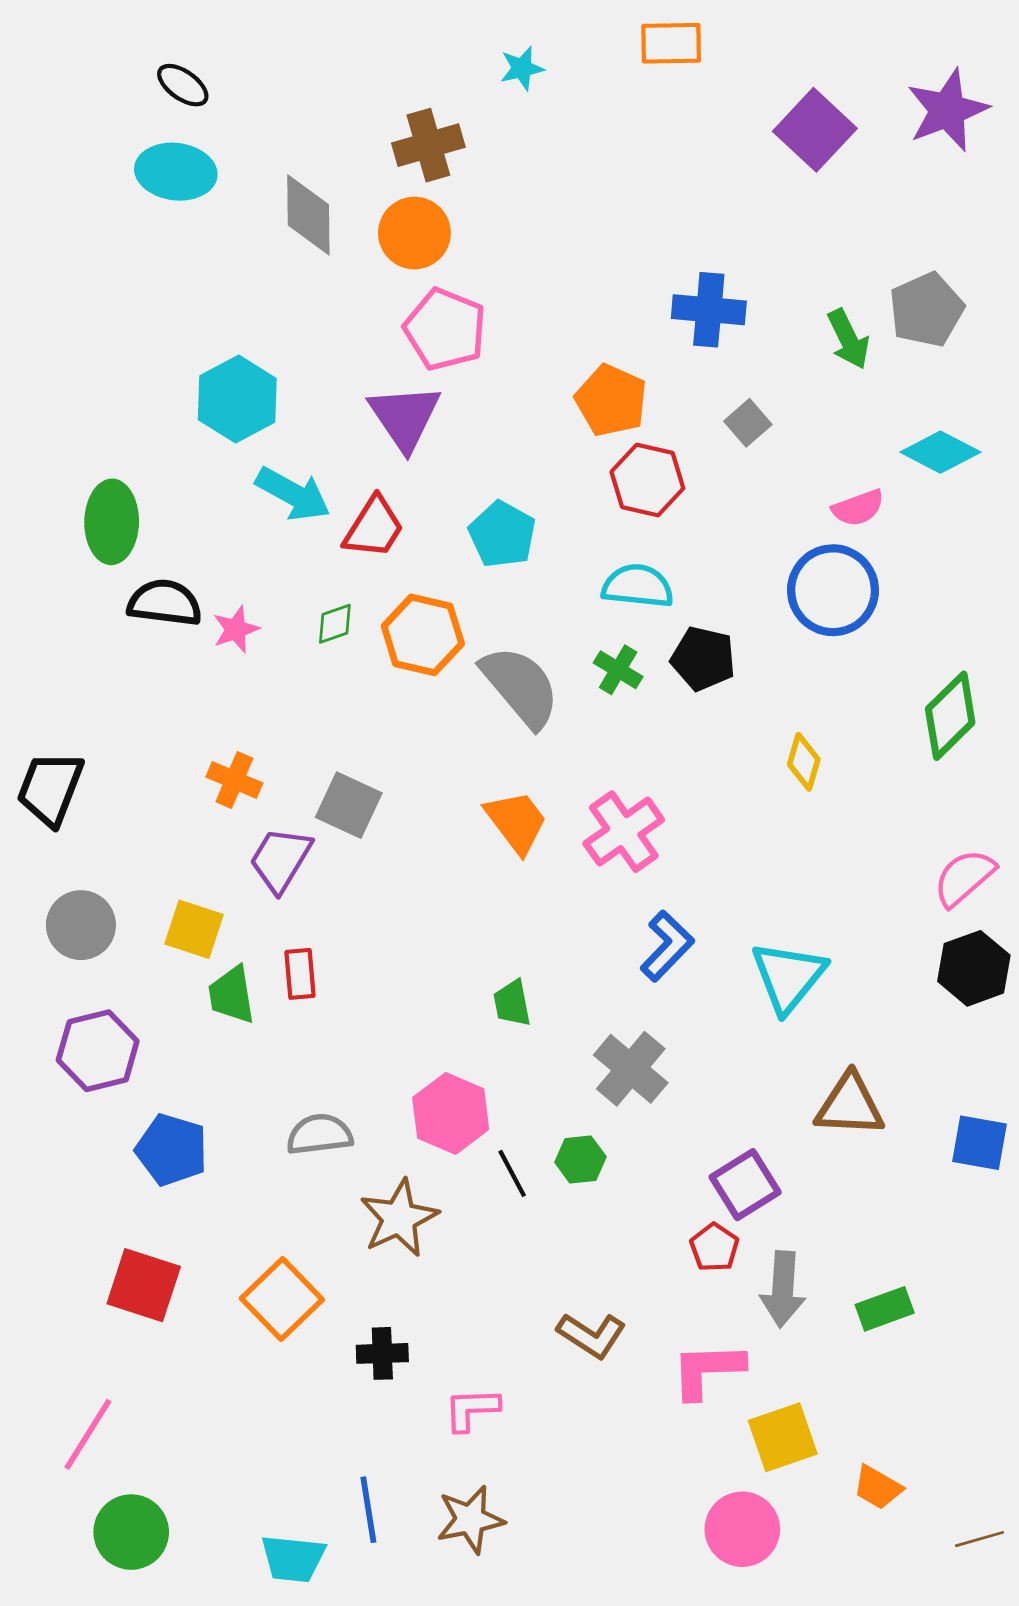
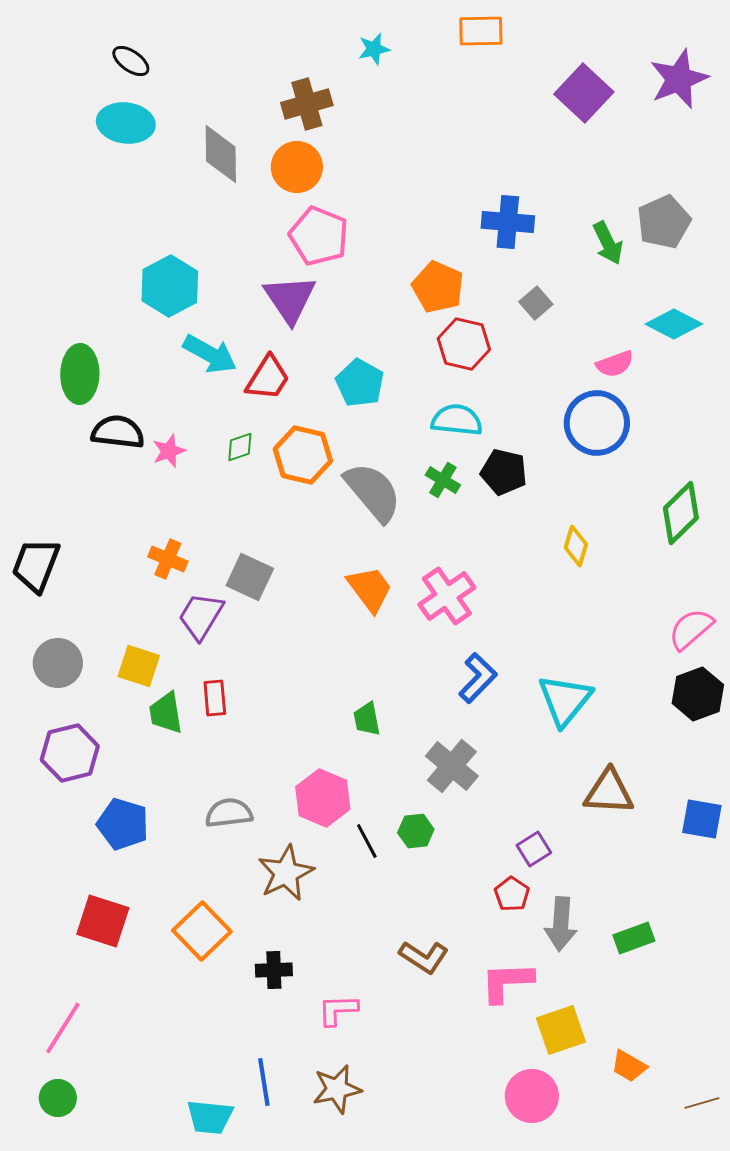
purple square: (745, 1185) -> (534, 849), size x0.7
green circle: (131, 1532) -> (58, 1098), moved, size x0.7

